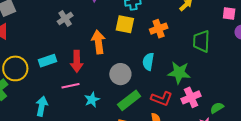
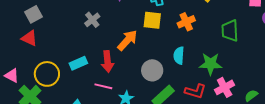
orange arrow: (98, 42) -> (127, 40), turned 55
pink line: (71, 86) -> (103, 86), turned 30

